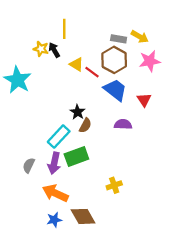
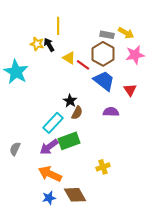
purple arrow: (54, 163) -> (49, 147), turned 42
gray semicircle: (29, 165) -> (15, 149), moved

